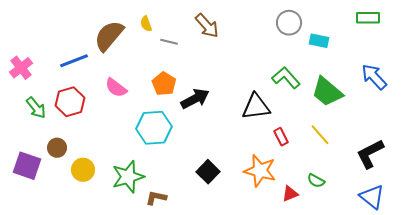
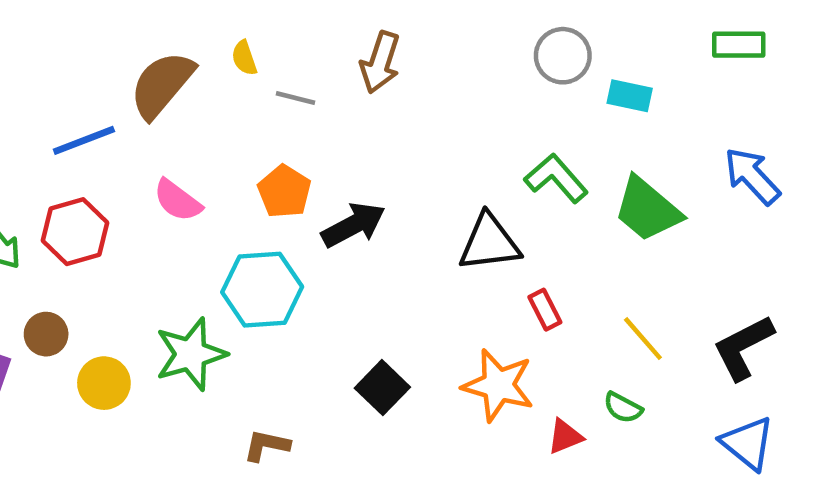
brown arrow: (207, 26) -> (380, 62), turned 60
yellow line: (320, 135) -> (643, 339), moved
green star: (128, 177) -> (191, 354), moved

